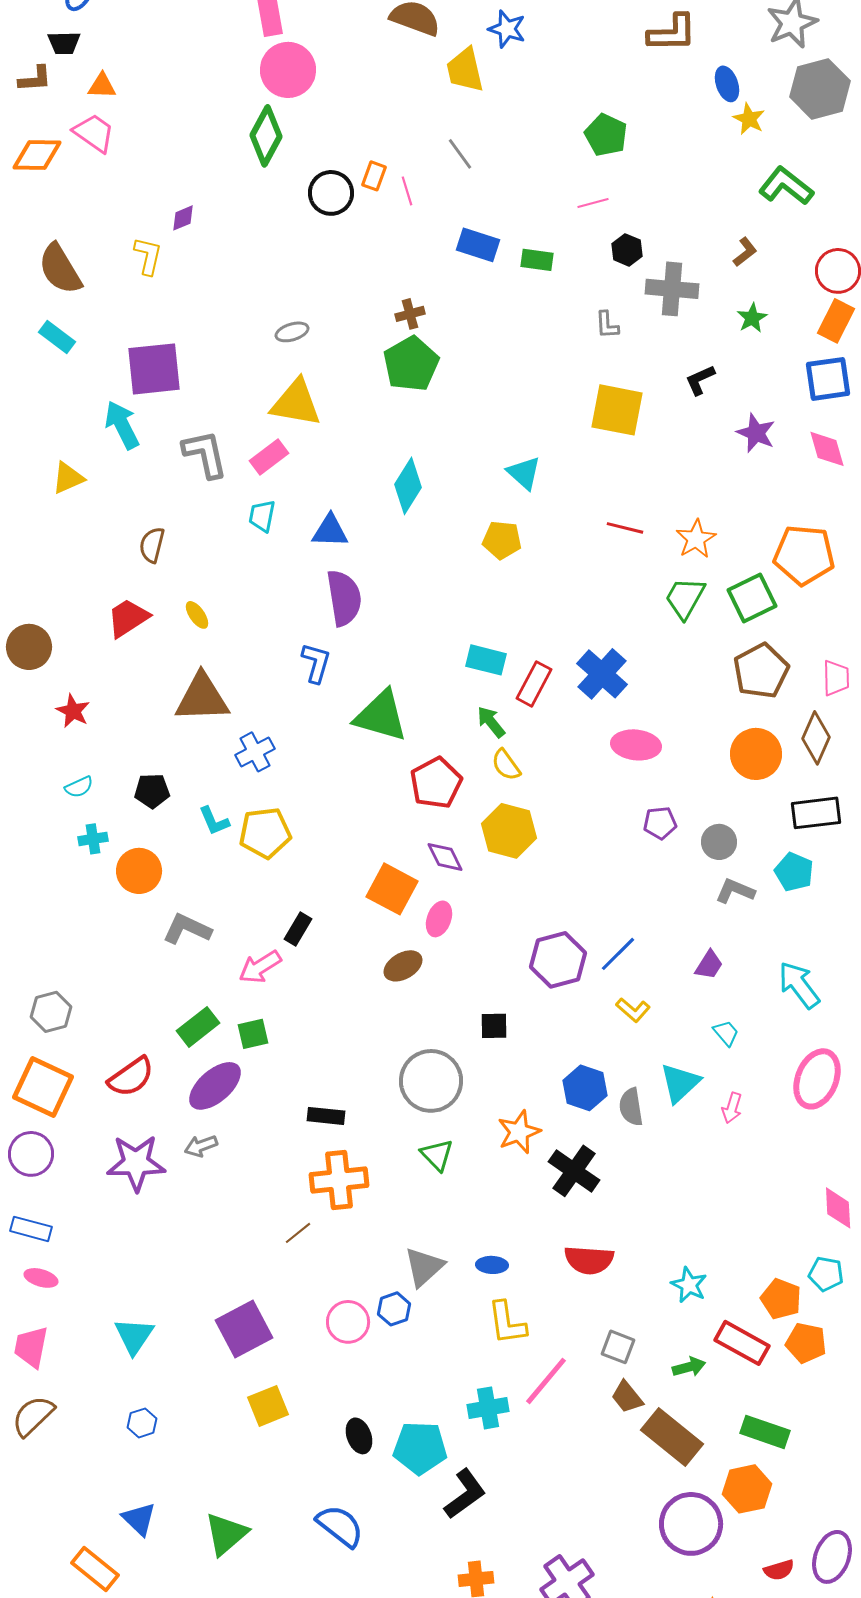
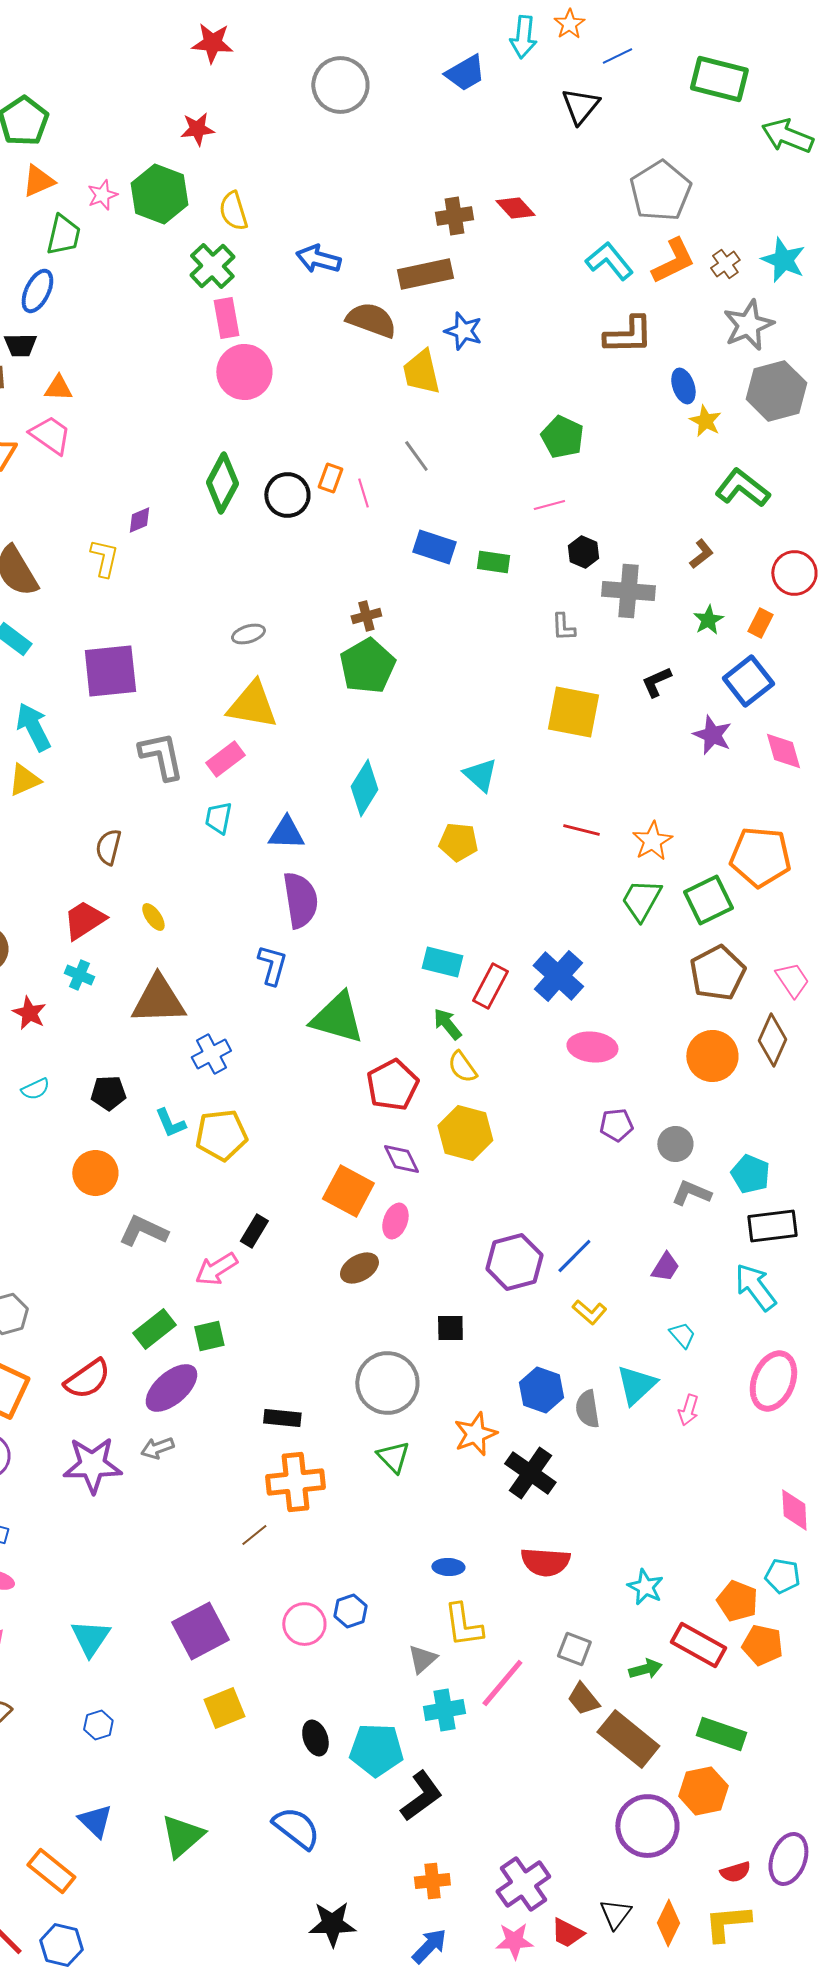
green diamond: (266, 136) -> (222, 483), moved
orange rectangle: (836, 321) -> (760, 623), moved, size x0.7
blue square: (828, 379) -> (748, 681), moved, turned -30
cyan arrow: (122, 425) -> (33, 727), moved
pink trapezoid: (836, 678) -> (792, 980), turned -33
black rectangle: (816, 813) -> (772, 1226), moved
cyan cross: (93, 839) -> (79, 975), moved, turned 32
gray triangle: (424, 1267) -> (422, 1659), moved, size x0.7

